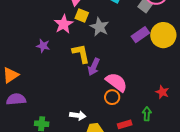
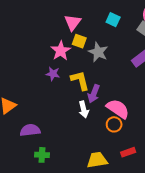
purple star: (43, 46) -> (53, 74), moved
purple semicircle: (16, 99) -> (30, 130), moved
white arrow: (78, 115) -> (84, 109), moved, turned 70

